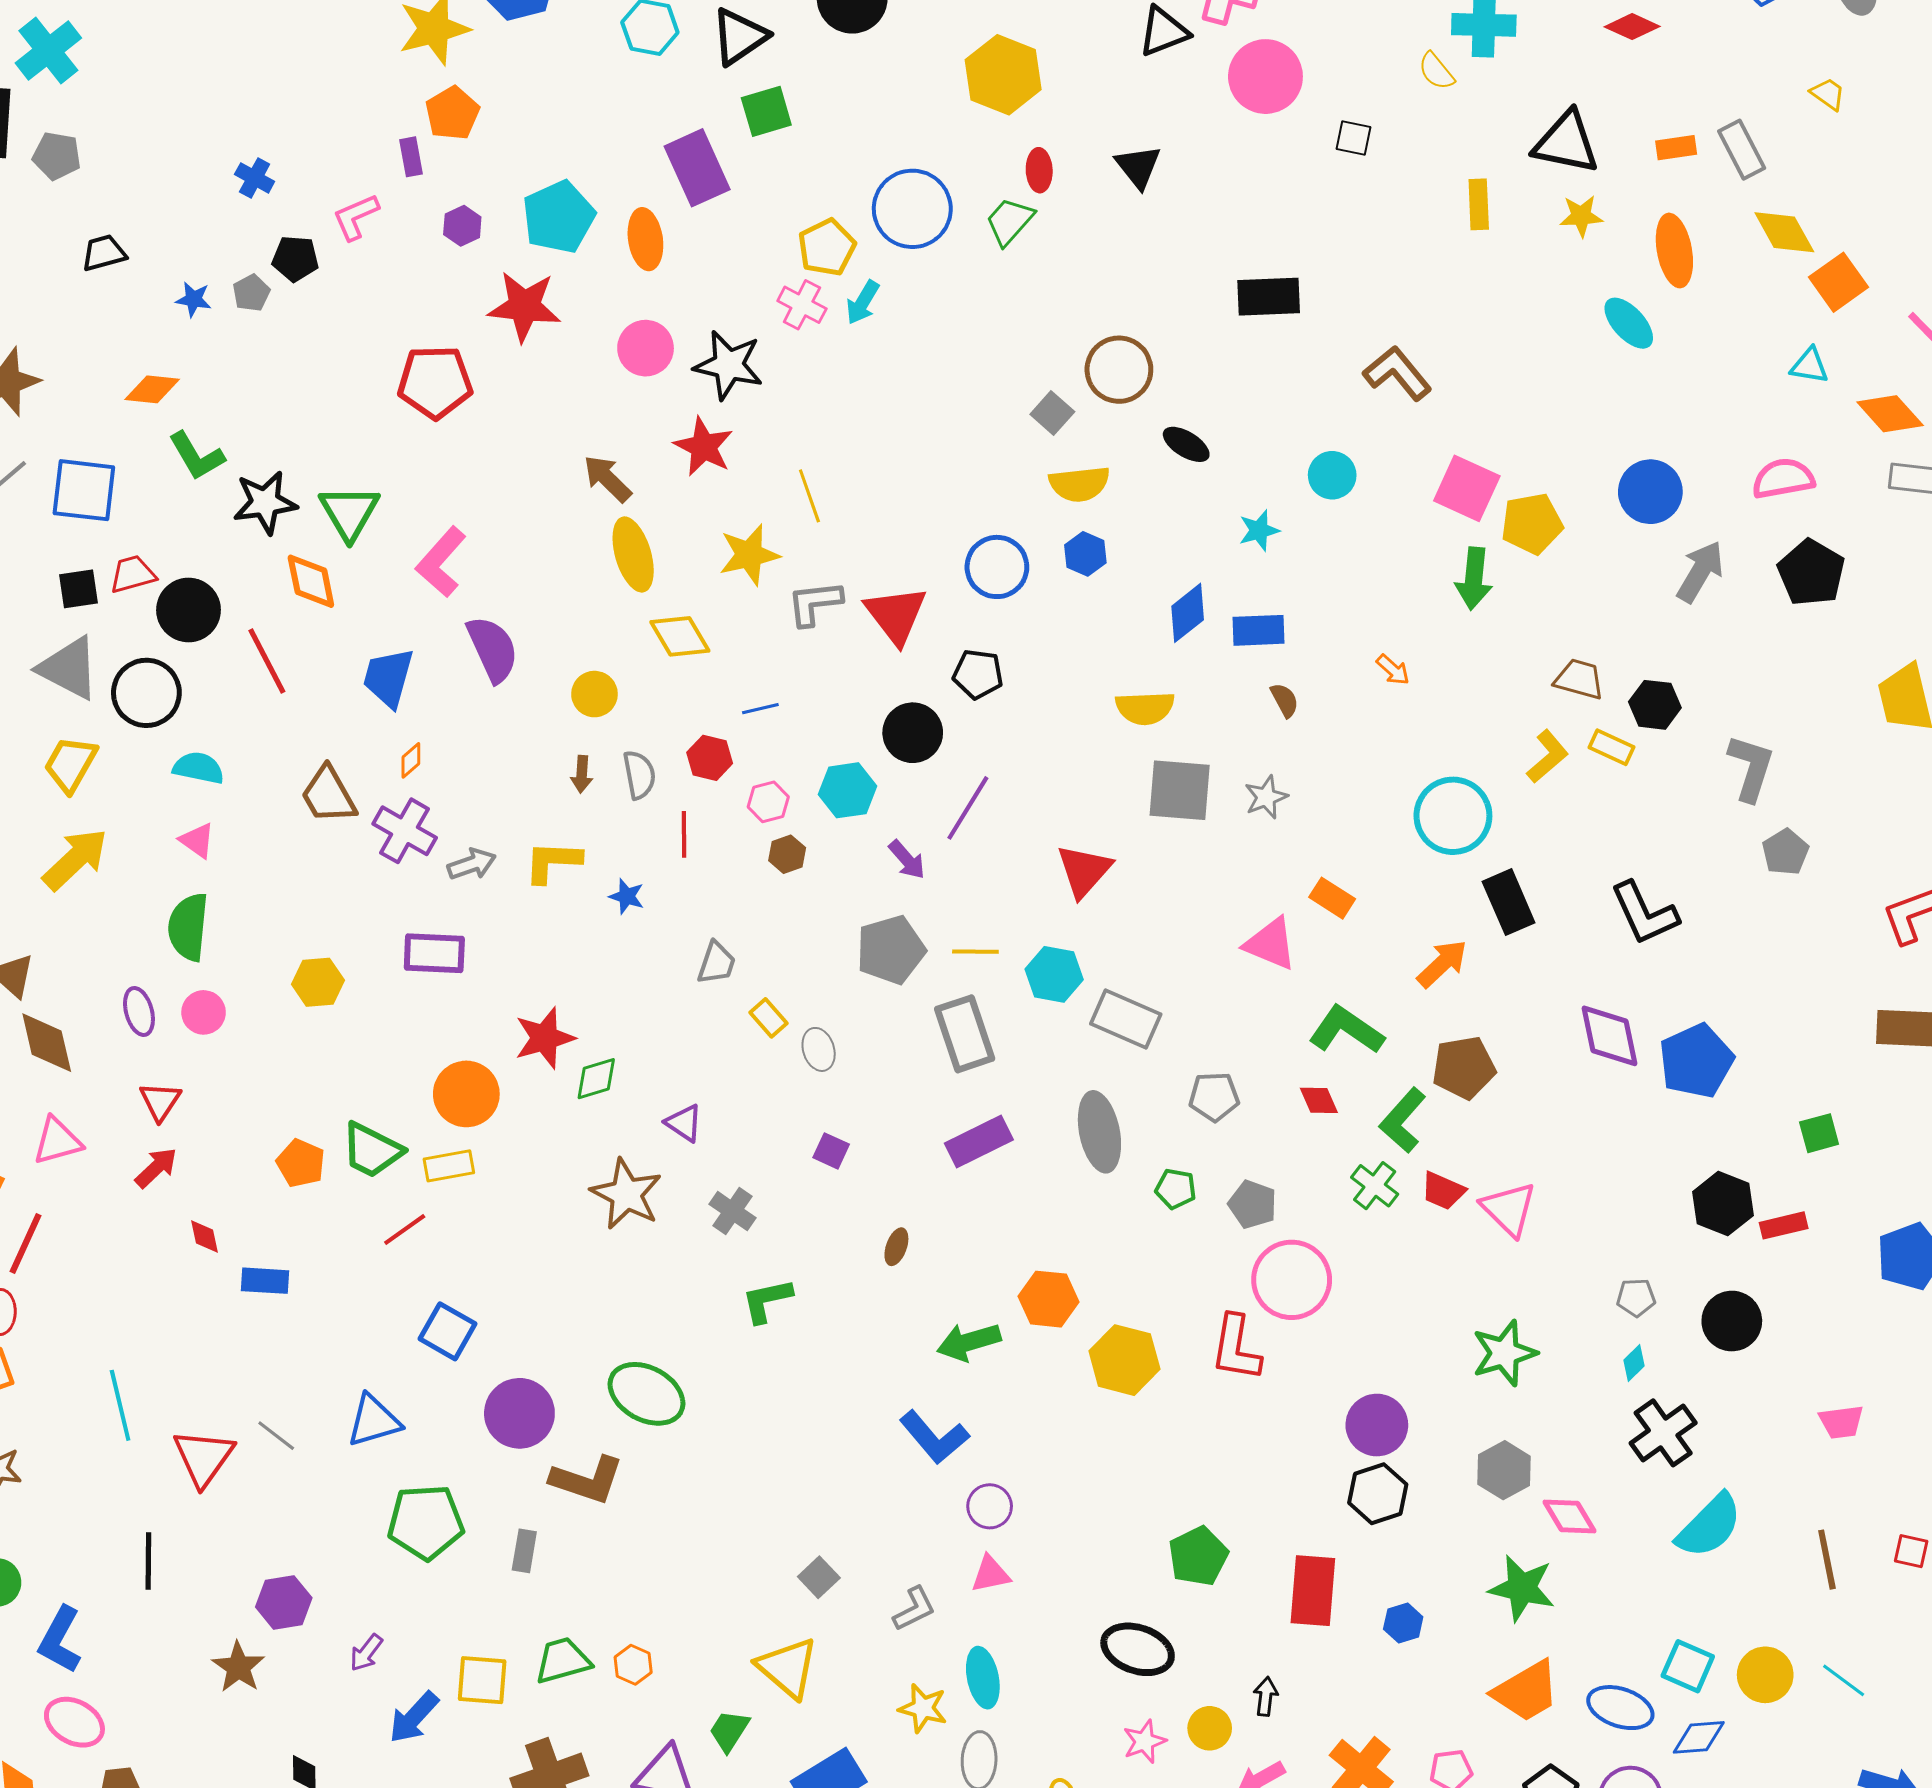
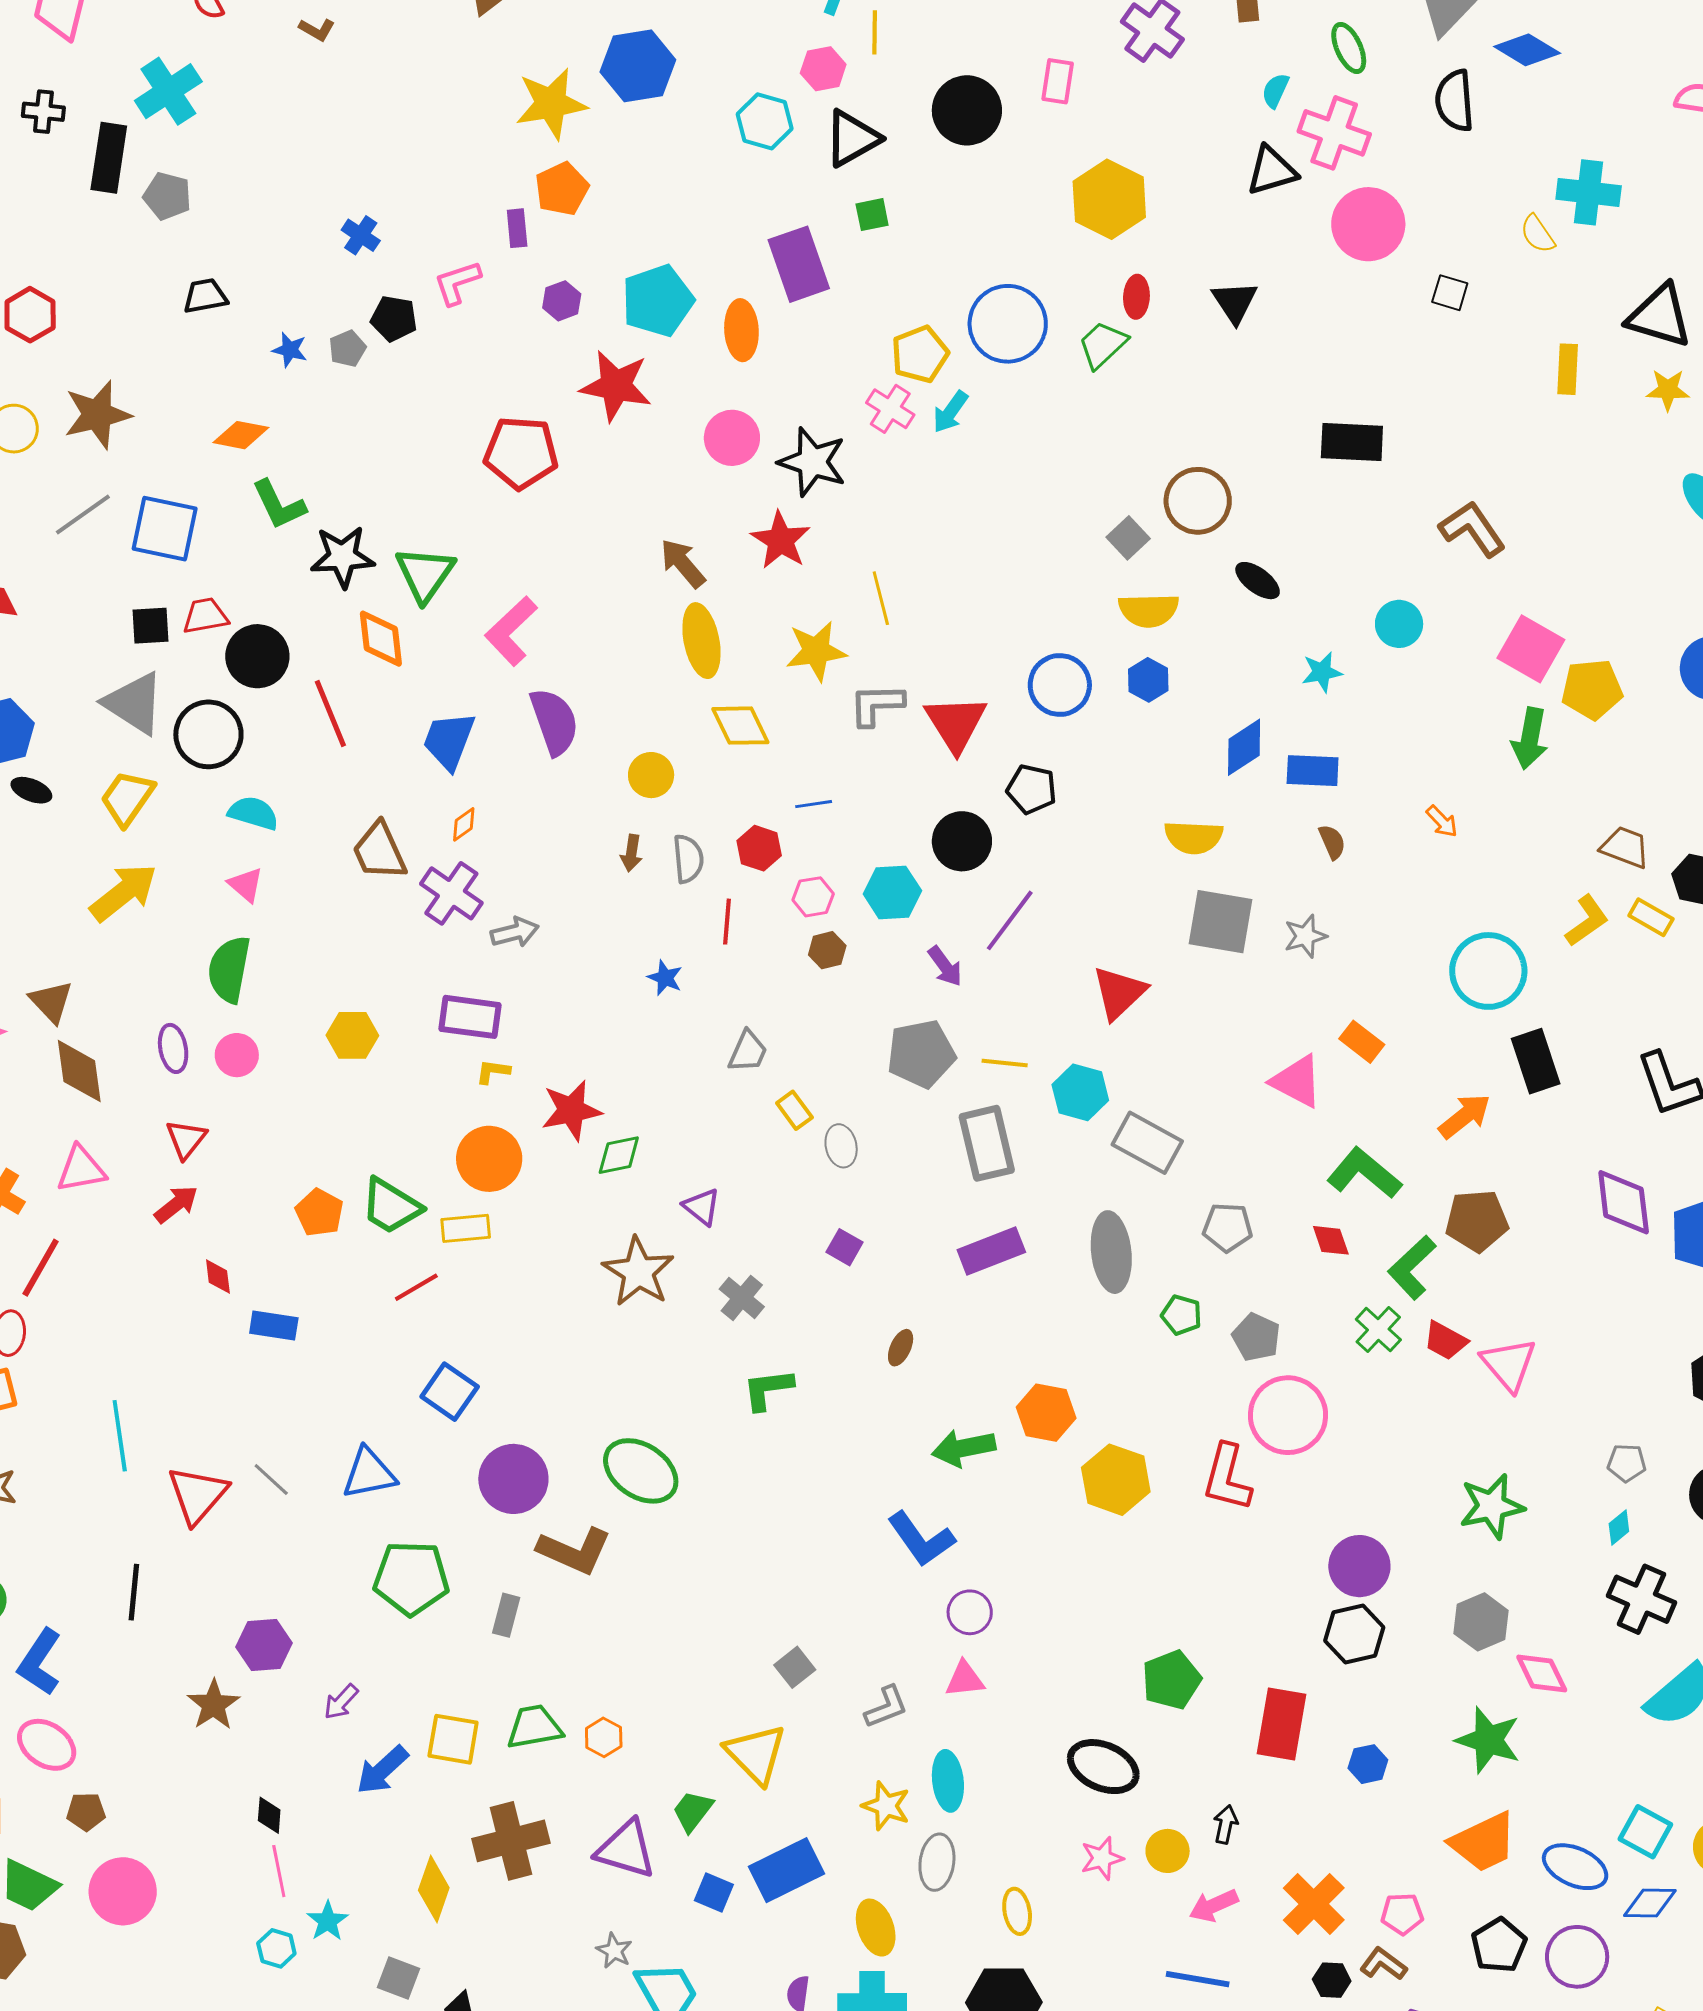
green square: (766, 111) -> (872, 215), size x0.7
yellow L-shape: (553, 862) -> (493, 1072), moved, size x0.6
black cross: (1663, 1433) -> (1642, 1599), turned -36

